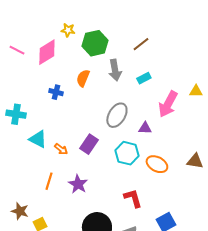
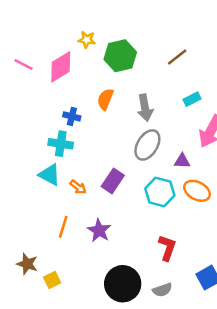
gray arrow: (115, 70) -> (145, 108), moved
cyan rectangle: (144, 78) -> (192, 99), moved
cyan cross: (16, 114) -> (61, 144), moved
orange ellipse: (157, 164) -> (197, 191), moved
red L-shape: (133, 198) -> (167, 248), turned 35

